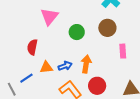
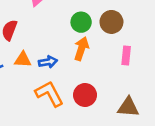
green circle: (77, 32) -> (81, 22), moved
orange arrow: (86, 64) -> (81, 49), moved

